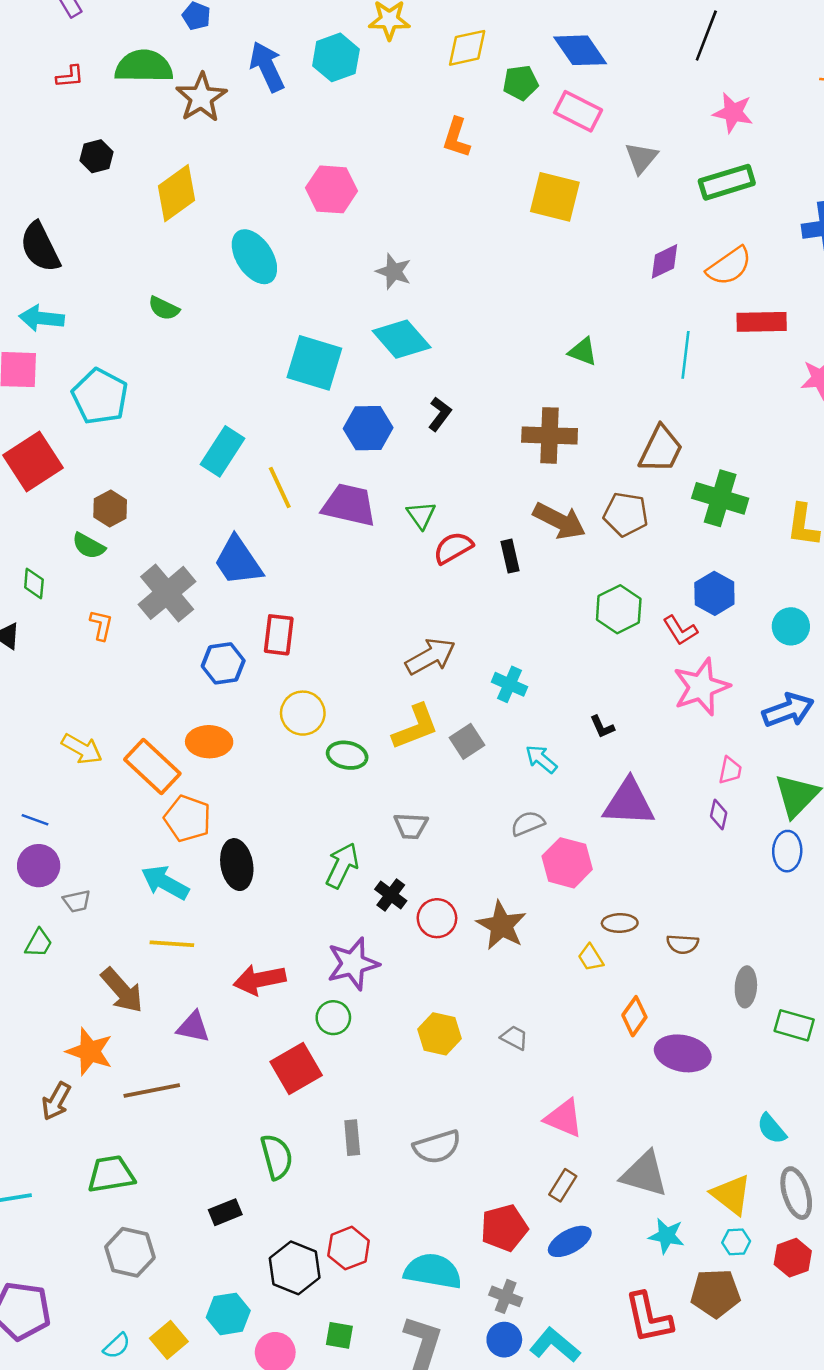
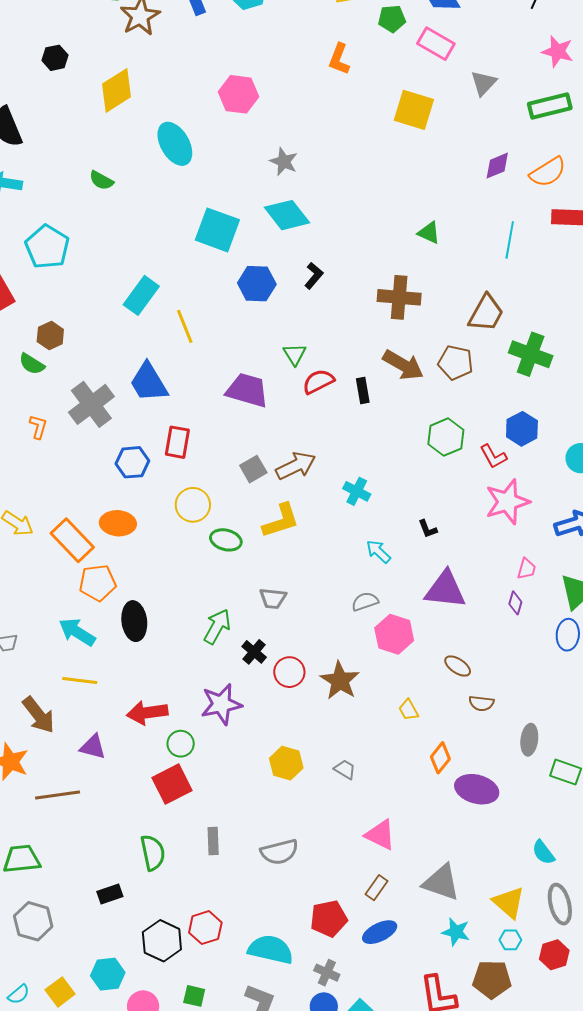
purple trapezoid: (349, 505) -> (247, 390), moved
gray square: (467, 741) -> (253, 469), moved
orange pentagon: (188, 818) -> (98, 583), turned -30
brown ellipse: (620, 923) -> (458, 666), moved, turned 32
green circle: (333, 1018) -> (181, 744), moved

